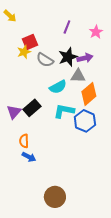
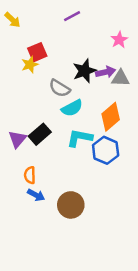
purple line: (67, 27) -> (72, 16), moved, turned 40
gray semicircle: (45, 60) -> (60, 88), moved
gray triangle: (78, 76) -> (120, 78), moved
brown circle: (55, 197) -> (71, 205), moved

